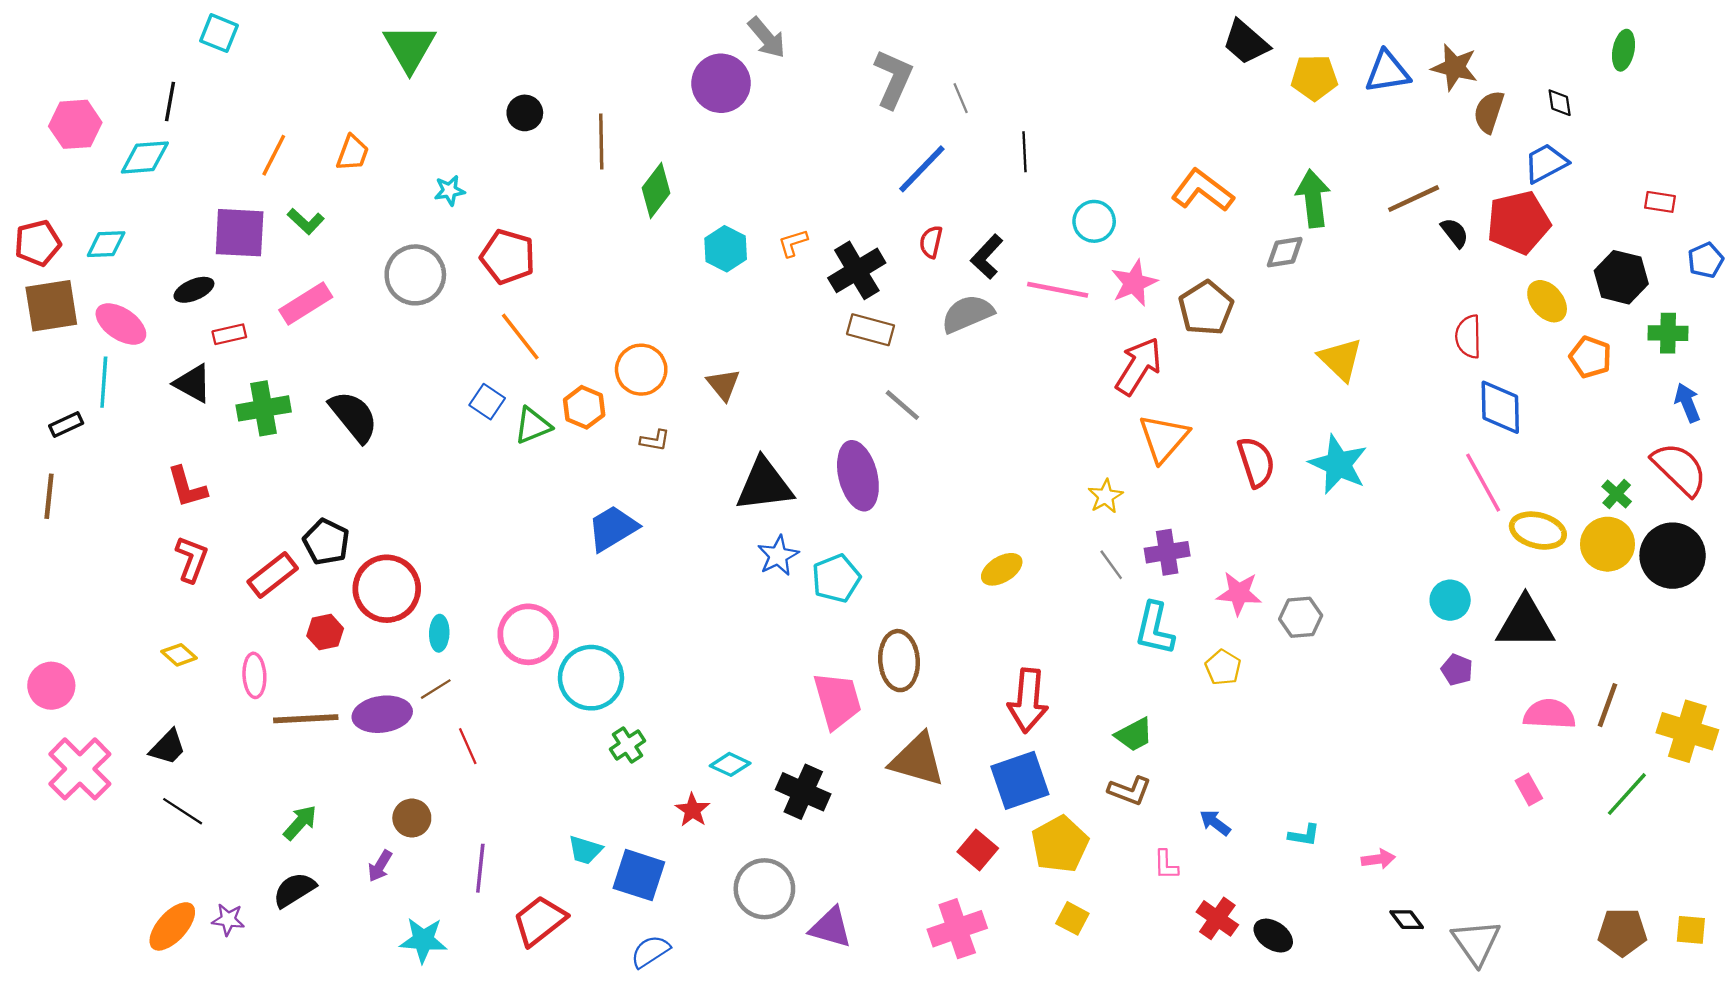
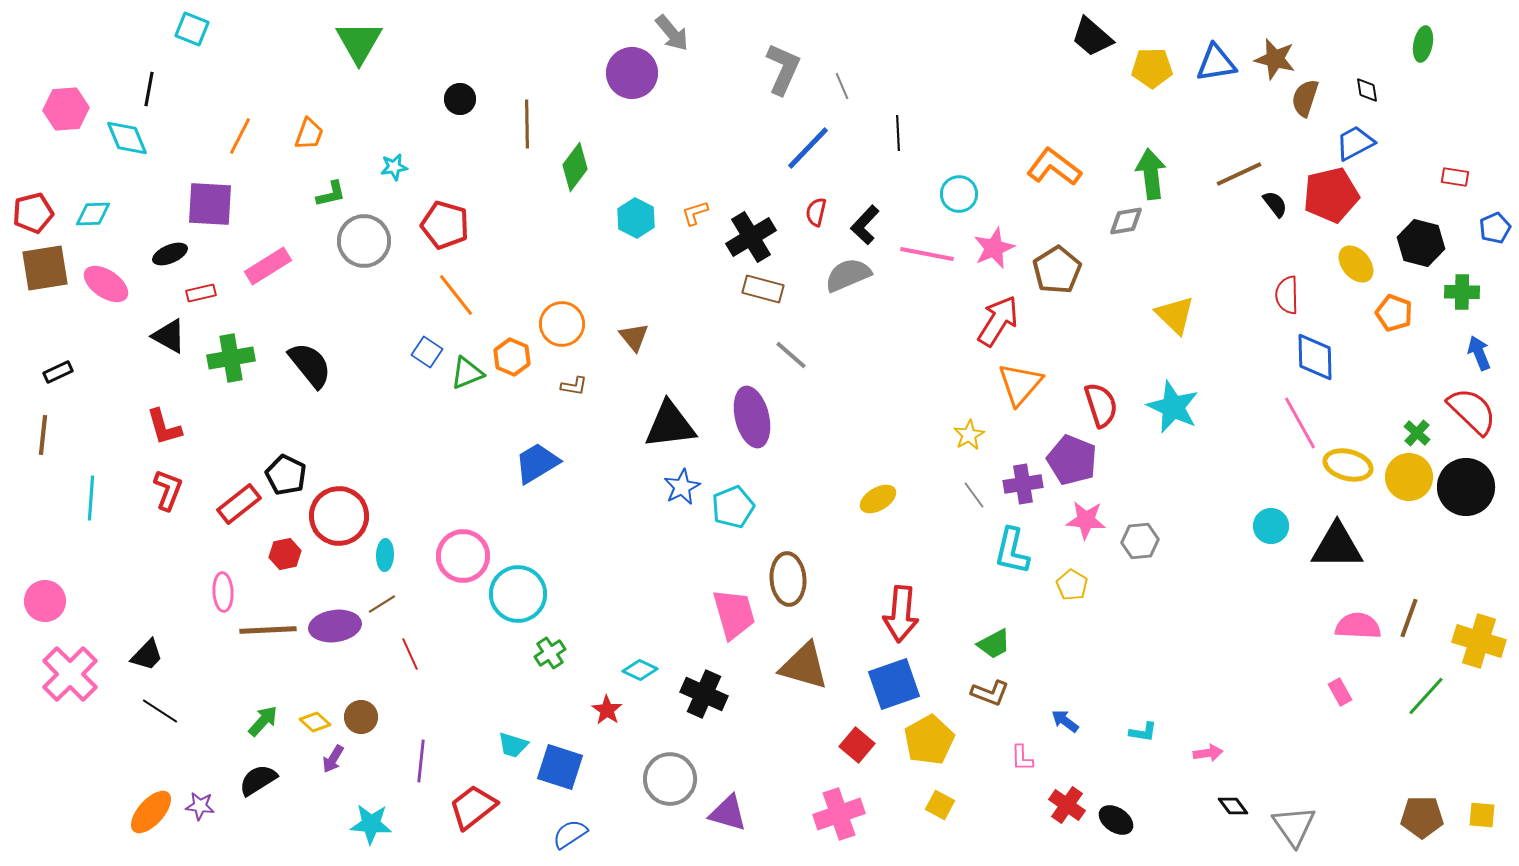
cyan diamond: (145, 157) -> (127, 138), turned 72
green L-shape: (306, 221) -> (331, 194), moved, turned -56
cyan line: (104, 382) -> (91, 498), moved
yellow diamond: (179, 655) -> (315, 722), moved
purple pentagon: (1457, 670) -> (1072, 460), moved, size x1.8

